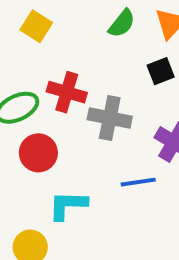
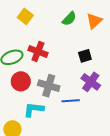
black square: (161, 71) -> (85, 56), moved
gray cross: (110, 118) -> (49, 86), moved

